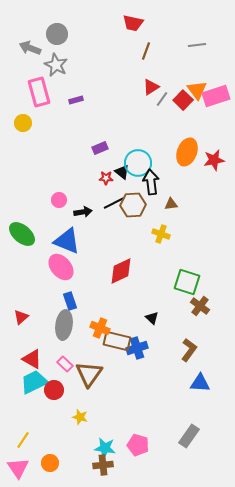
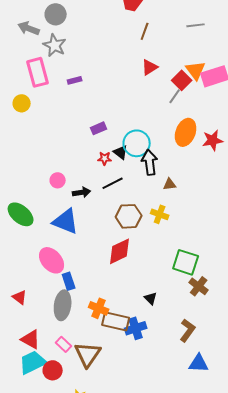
gray line: (162, 99) -> (175, 96), moved
brown hexagon: (133, 205) -> (129, 216), moved
pink ellipse: (61, 267) -> (52, 260), moved
red triangle: (21, 317) -> (20, 297), turned -42

